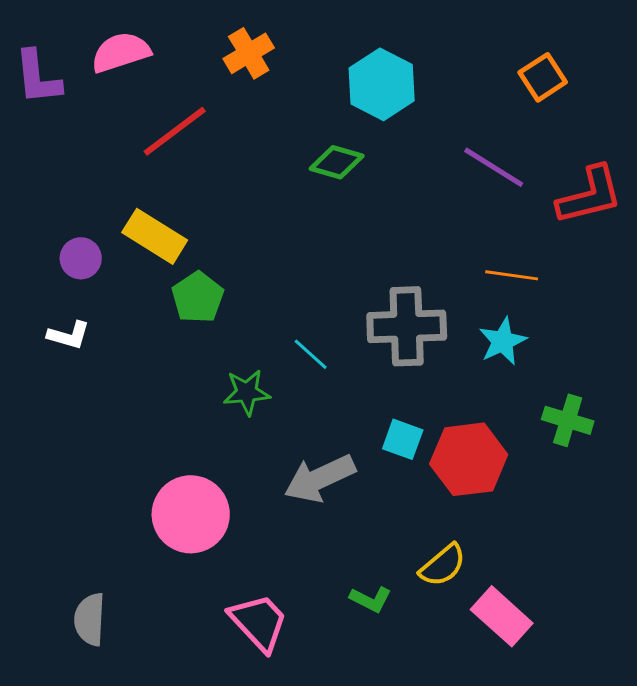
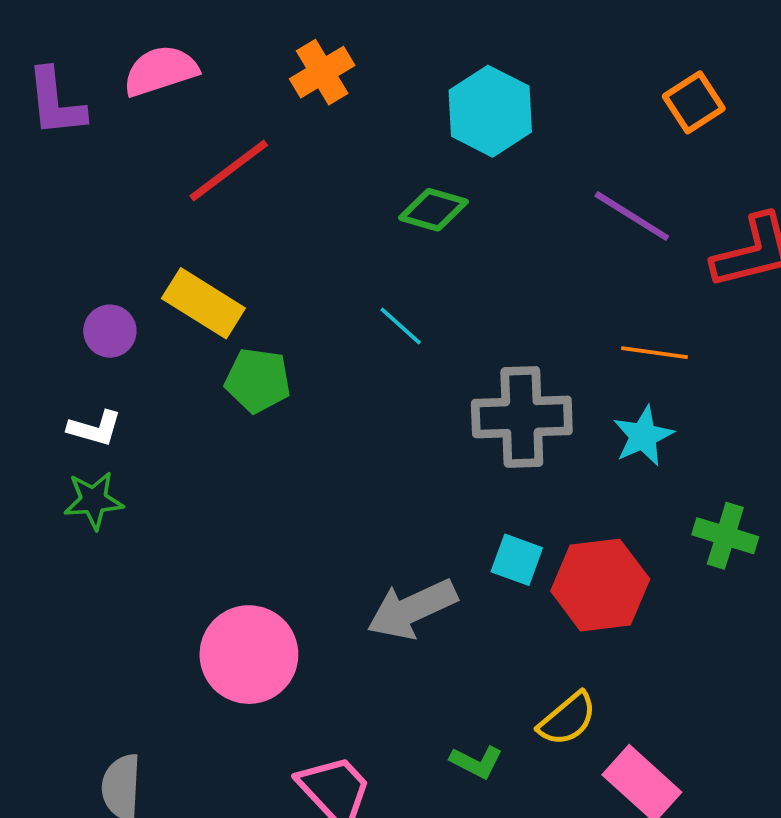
green pentagon: (198, 297) -> (258, 380), turned -30
cyan line: (311, 354) -> (401, 326), moved
green star: (247, 392) -> (94, 500), moved

